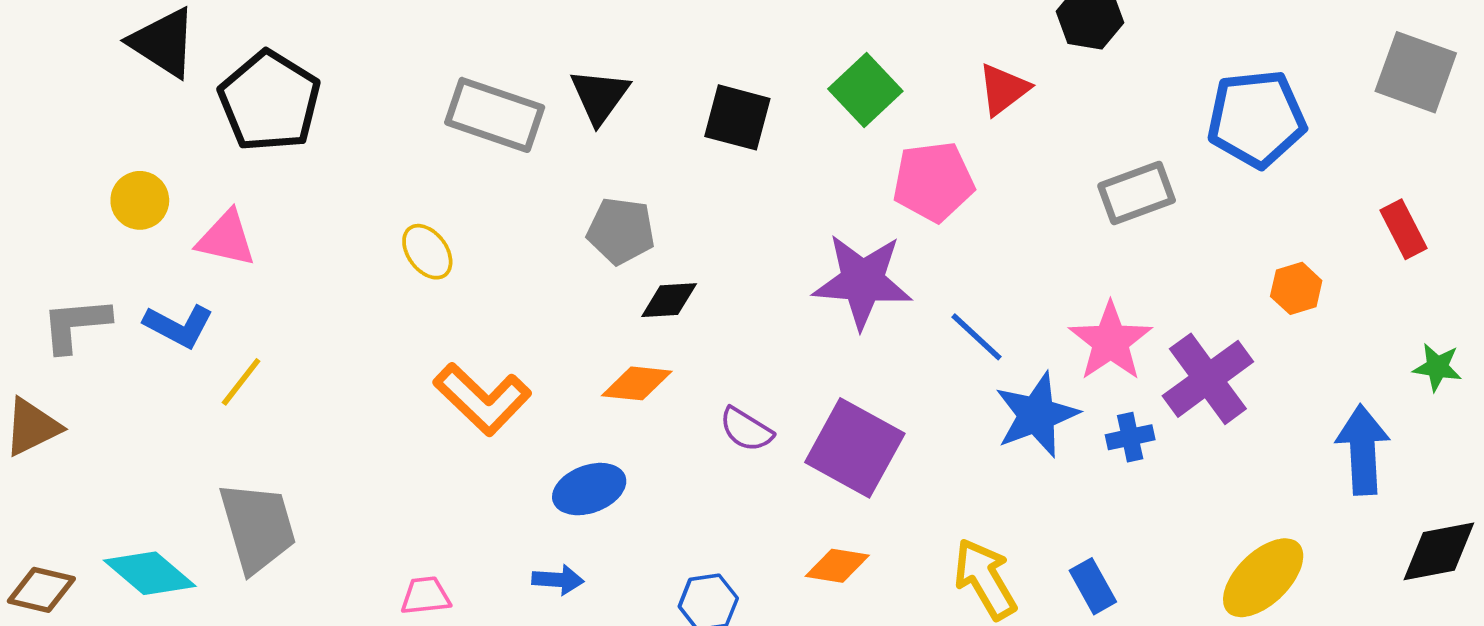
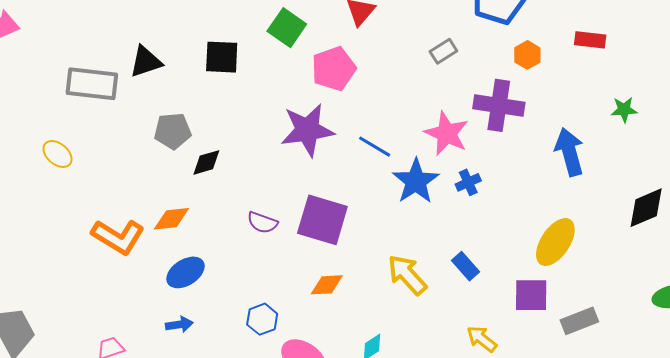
black triangle: (600, 96) -> (146, 62), turned 48
gray rectangle: (1137, 193) -> (443, 51), size x0.7
red rectangle: (1403, 229) -> (590, 40), turned -44
yellow ellipse: (427, 252) -> (57, 154), moved
orange hexagon: (1296, 288) -> (527, 55), moved
purple cross: (1208, 379) -> (499, 105), moved, turned -33
orange diamond: (637, 383) -> (171, 219), moved
blue arrow: (1363, 450) -> (569, 152), moved

